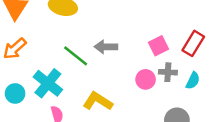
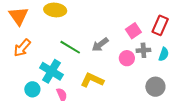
gray arrow: (106, 47) -> (100, 45), moved, turned -30
cyan circle: (15, 93) -> (32, 89), moved

